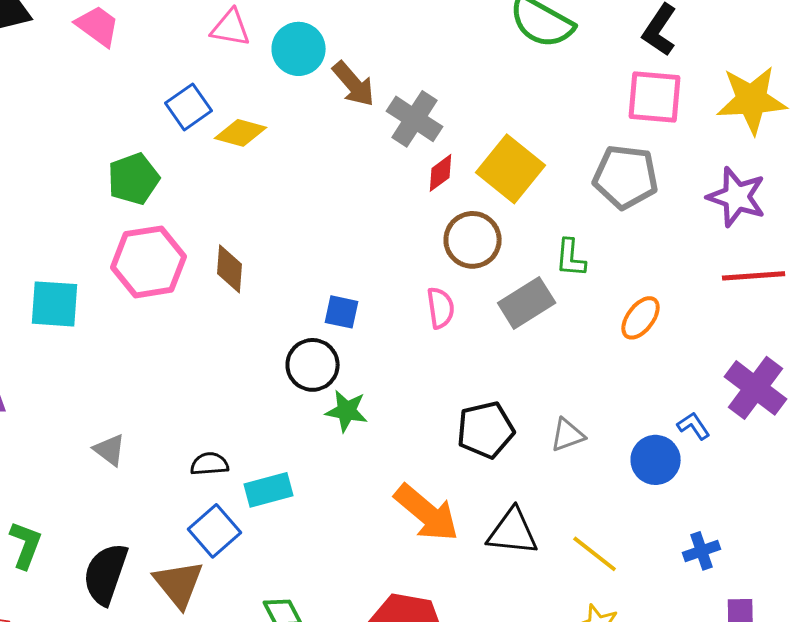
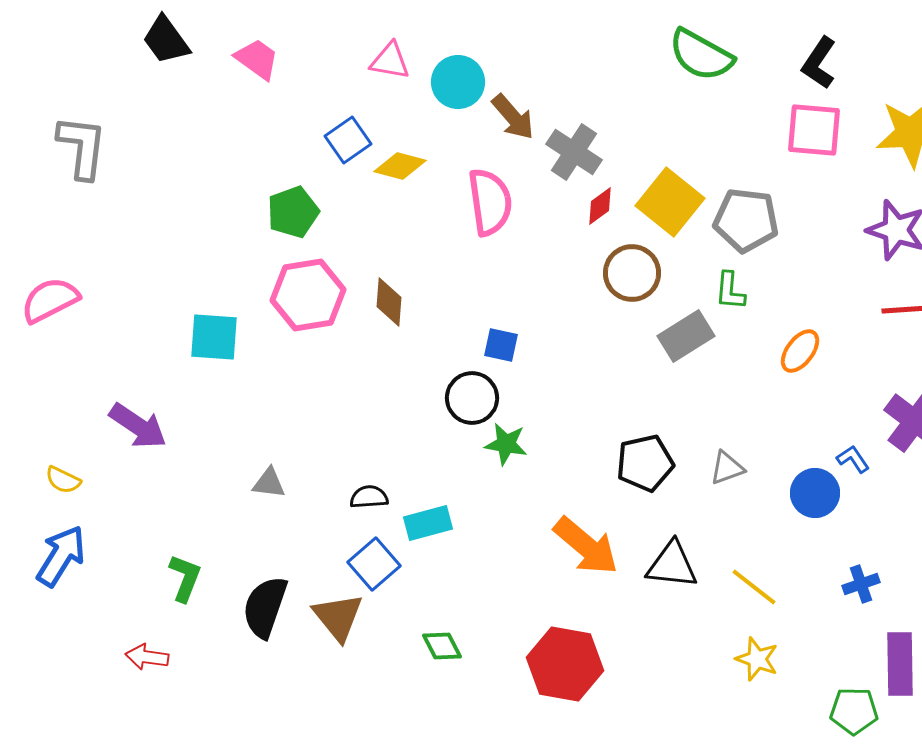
gray pentagon: (626, 177) -> (746, 220), moved
pink semicircle: (441, 308) -> (490, 202), moved, size x1.6
gray triangle: (110, 450) -> (269, 483), turned -30

